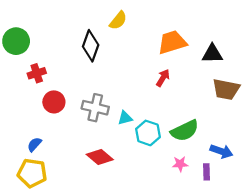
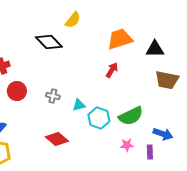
black diamond: (91, 46) -> (49, 42), turned -64
gray cross: (95, 108) -> (53, 96), size x0.6

